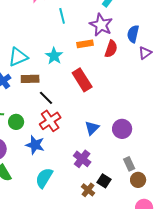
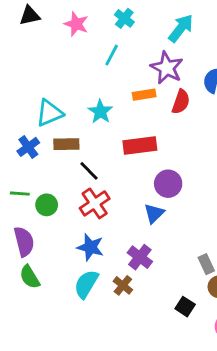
cyan line: (62, 16) -> (112, 55), turned 42
red rectangle: (82, 80) -> (140, 146), turned -65
purple circle: (122, 129) -> (168, 184), moved
blue star: (35, 145) -> (90, 247), moved
black square: (104, 181) -> (185, 307), moved
brown cross: (88, 190) -> (123, 285), moved

